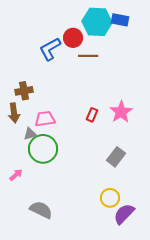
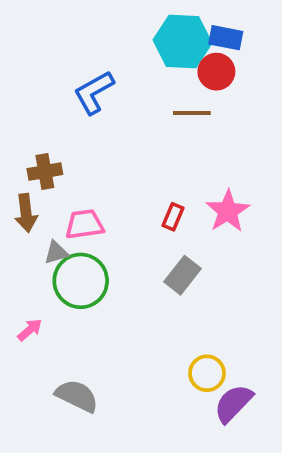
red circle: (73, 38) -> (216, 72), moved
brown line: (88, 56) -> (192, 113), moved
gray rectangle: (116, 157) -> (182, 275), moved

